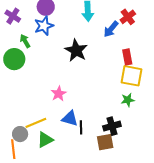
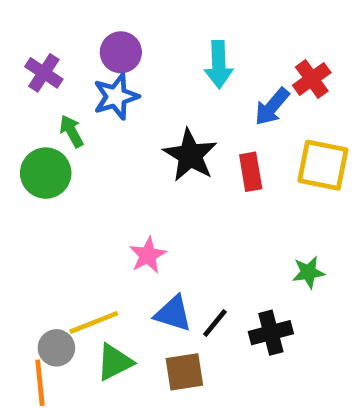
red rectangle: (127, 57) -> (251, 172), moved
yellow square: (131, 76) -> (323, 165), moved
black line: (81, 127) -> (215, 323), moved, turned 40
brown square: (105, 142) -> (184, 372), moved

